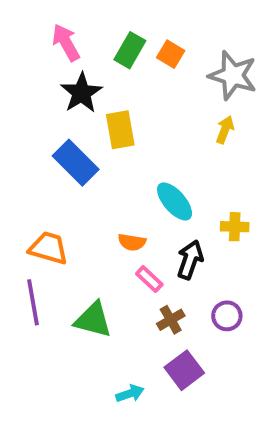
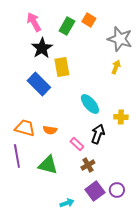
orange square: (171, 54) -> (89, 20), moved
orange semicircle: (132, 242) -> (50, 130), moved
purple circle: (227, 316) -> (117, 190), moved

